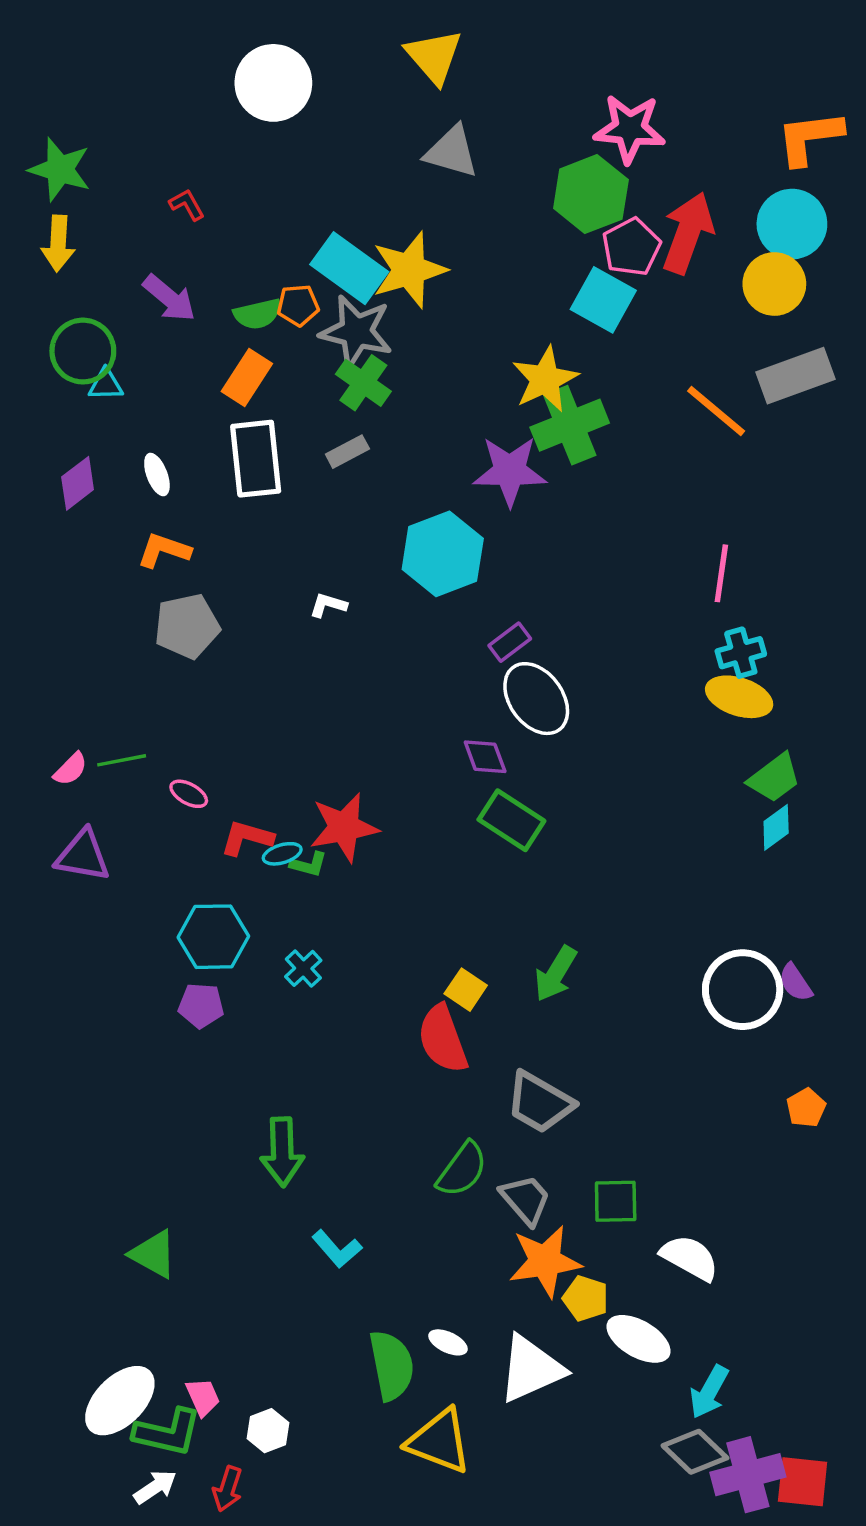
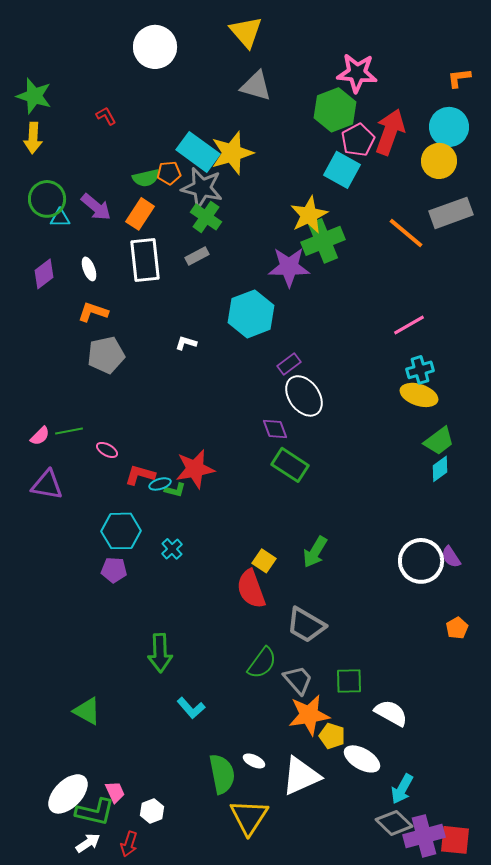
orange L-shape: (810, 138) -> (459, 78), size x0.6
purple arrow: (169, 298) -> (96, 207), moved
pink line: (721, 573) -> (409, 325), turned 52
yellow triangle: (439, 1441) -> (249, 817), turned 42

